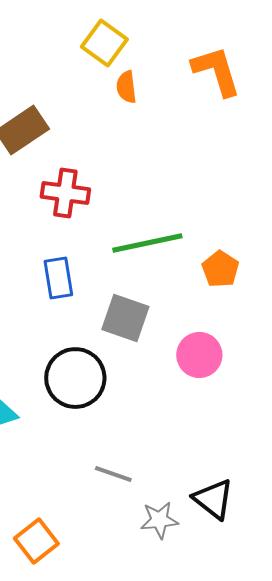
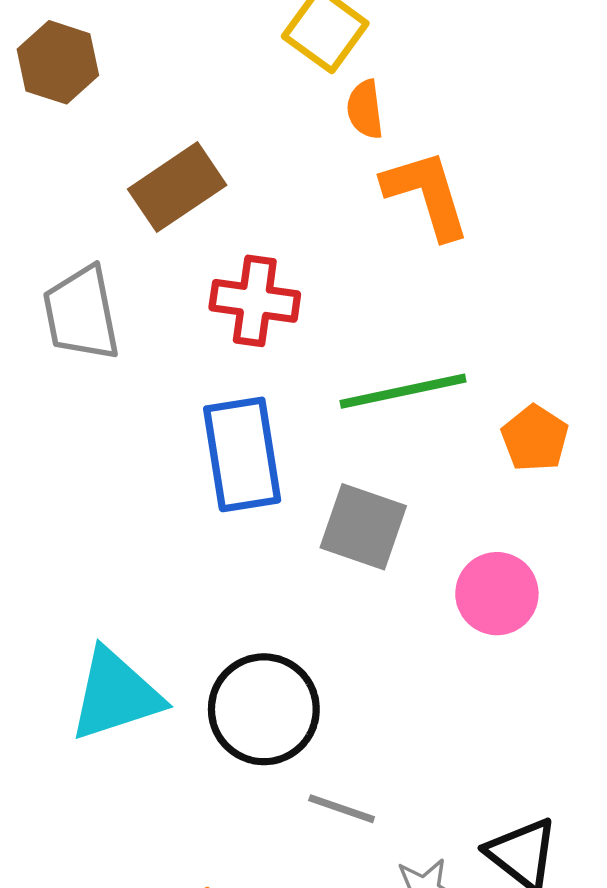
orange L-shape: (216, 71) -> (426, 194), moved
blue rectangle: (58, 278) -> (242, 454), size x1.5
black circle: (75, 378) -> (264, 709), moved

